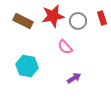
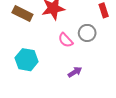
gray circle: (78, 21) -> (87, 33), moved

